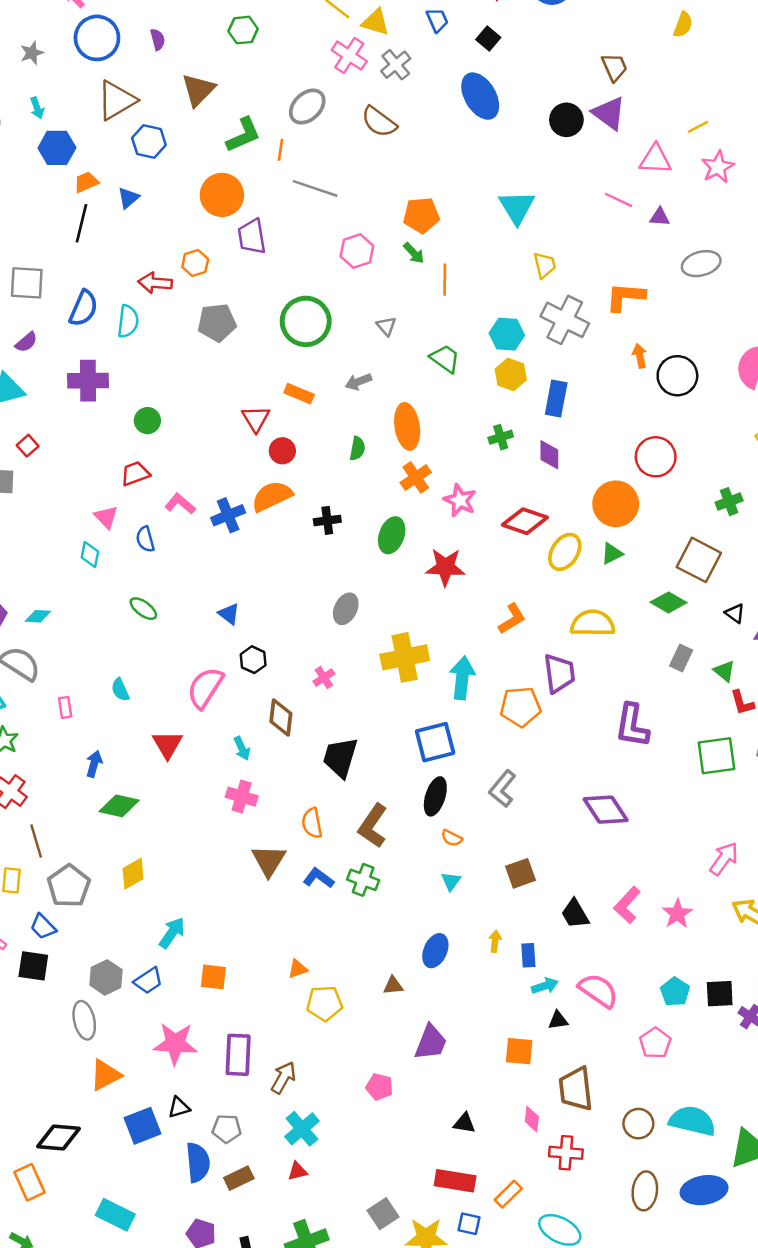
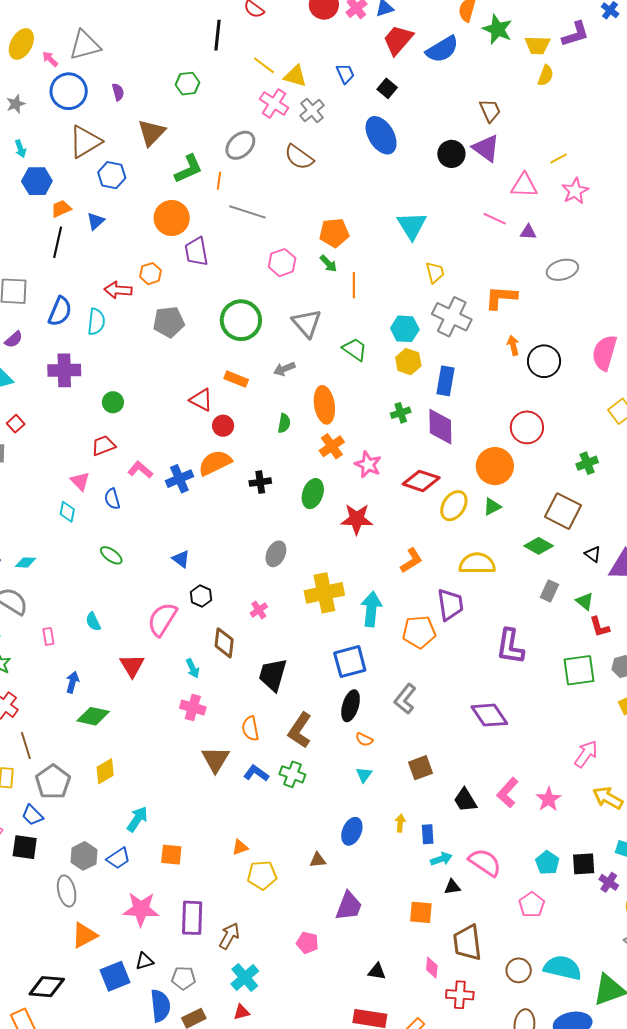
gray triangle: (386, 326) -> (307, 323), size x1.8
red triangle: (256, 419) -> (201, 400), turned -30
purple diamond: (549, 455) -> (440, 427), size x1.5

